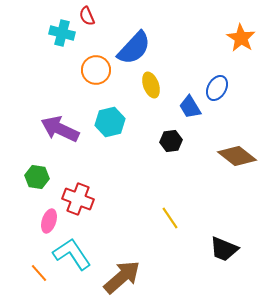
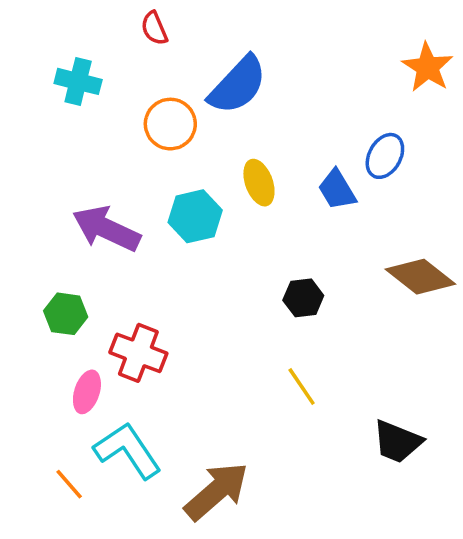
cyan cross: (62, 33) -> (78, 81), moved
yellow ellipse: (151, 85) -> (259, 183), moved
black hexagon: (171, 141) -> (303, 298), moved

